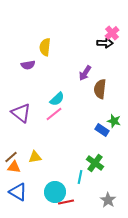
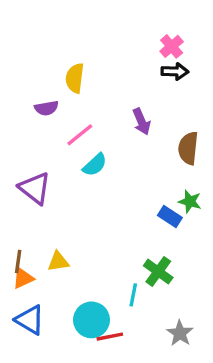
pink cross: (112, 33) -> (172, 46), moved
purple arrow: (85, 73) -> (142, 121), turned -56
brown semicircle: (100, 89) -> (188, 148), moved
pink line: (54, 114) -> (80, 135), moved
brown line: (11, 157) -> (18, 262), turned -40
orange triangle: (14, 167) -> (23, 278), turned -32

